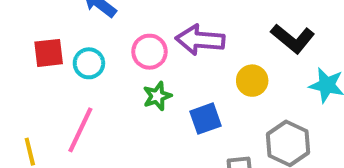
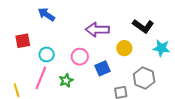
pink circle: (150, 52) -> (80, 57), moved
cyan circle: (89, 63) -> (47, 54), moved
green star: (157, 96) -> (66, 80), moved

